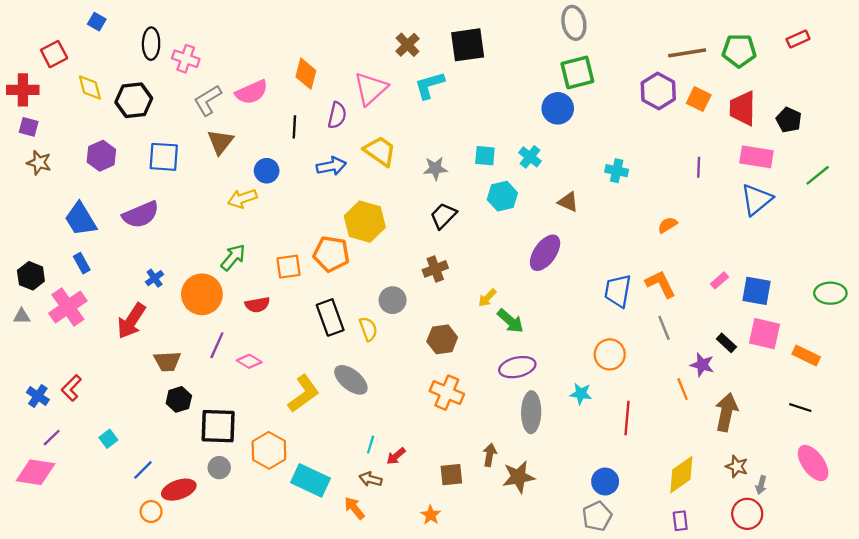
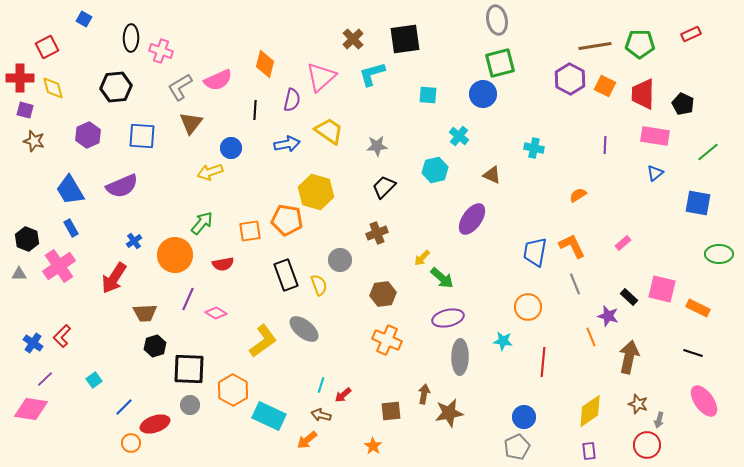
yellow diamond: (90, 88) -> (53, 88), moved
cyan square: (485, 156) -> (428, 95), moved
blue triangle: (756, 200) -> (655, 173), size x0.6
blue square: (756, 291) -> (698, 203), moved
orange arrow: (354, 508) -> (307, 440), turned -90

